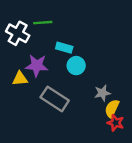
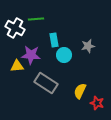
cyan rectangle: (64, 48) -> (54, 40), turned 64
gray star: (102, 93) -> (88, 46), moved
yellow semicircle: (112, 108) -> (80, 91), moved

